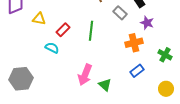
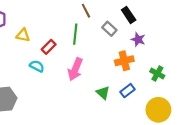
green line: (91, 31) -> (75, 34), moved
pink arrow: (85, 75) -> (75, 69), moved
green triangle: (105, 85) -> (103, 93), moved
yellow circle: (166, 89) -> (158, 110), size x1.5

